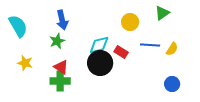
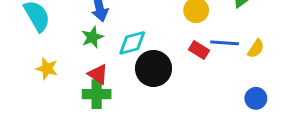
cyan diamond: (99, 45) -> (132, 43), moved
red rectangle: (121, 52) -> (199, 50), moved

